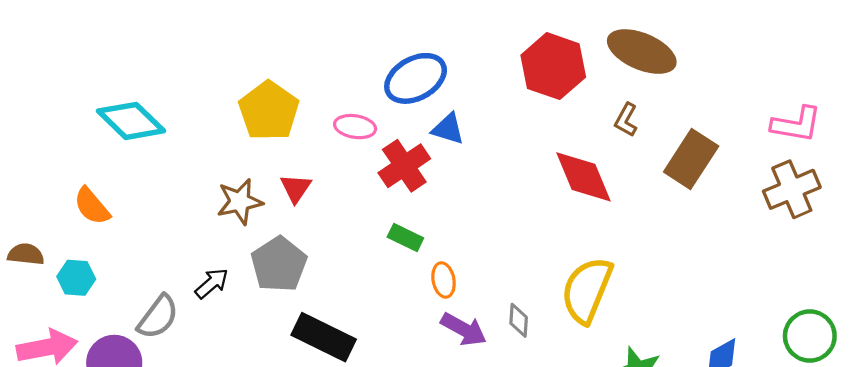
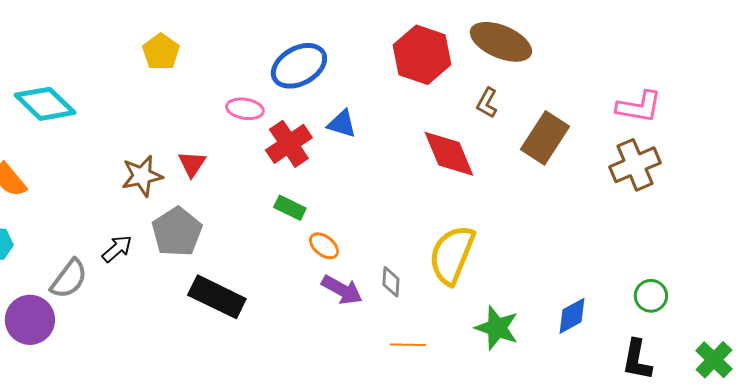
yellow pentagon: (269, 111) -> (161, 52), moved, size x0.7
blue triangle: (448, 129) -> (342, 124), moved
orange ellipse: (444, 280) -> (324, 246), turned -40
green circle: (810, 336) -> (651, 296), size x0.7

